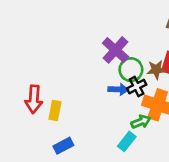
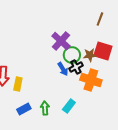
blue arrow: (118, 89) -> (63, 69), turned 56
green arrow: (141, 122) -> (45, 108), moved, turned -72

